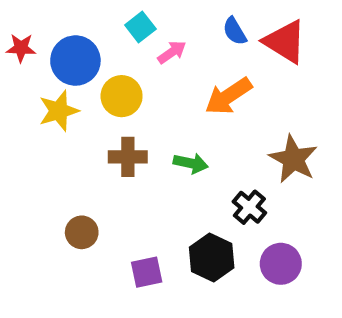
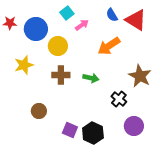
yellow star: (59, 111) -> (24, 65), moved
black hexagon: (212, 257) -> (93, 133), moved
purple square: (147, 272) -> (70, 130), turned 35

